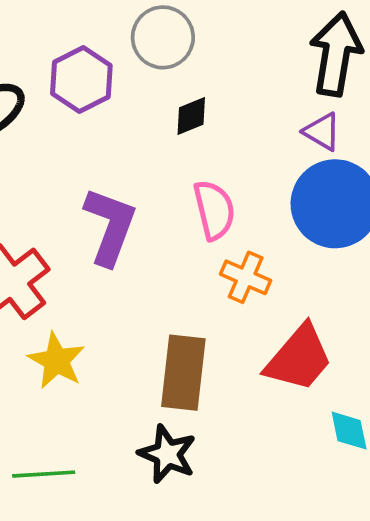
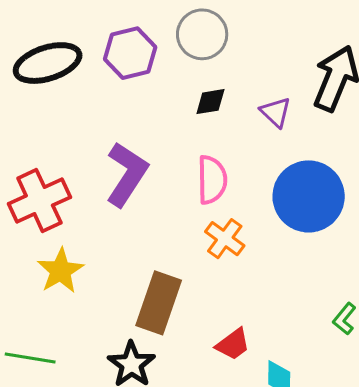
purple triangle: (322, 132) -> (276, 112), moved
red trapezoid: (299, 358) -> (233, 344), moved, size x0.6

